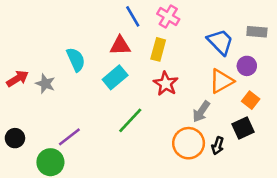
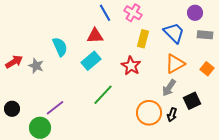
gray rectangle: (257, 32) -> (205, 35), moved
yellow rectangle: (158, 49) -> (143, 39), moved
purple circle: (247, 66) -> (195, 13), moved
orange square: (251, 100) -> (207, 69), moved
gray arrow: (201, 112) -> (169, 88), moved

